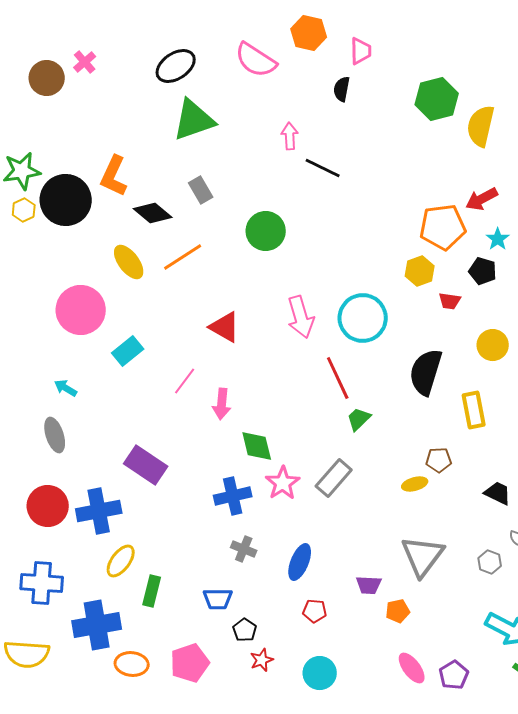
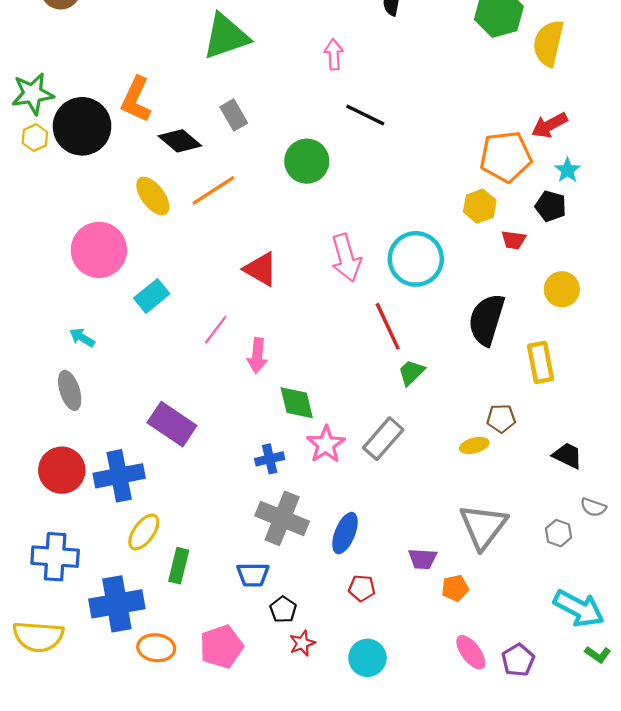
black line: (323, 168) -> (365, 115), moved
blue cross: (233, 496) -> (270, 459), size x0.7
gray cross: (244, 549) -> (282, 518), size x1.8

